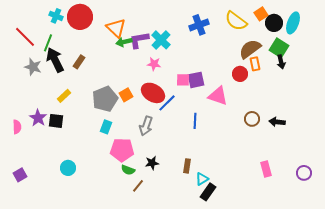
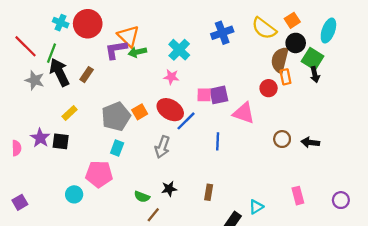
black circle: (274, 23) -> (296, 43), moved
purple L-shape: (139, 40) -> (116, 50), moved
brown semicircle: (250, 49) -> (280, 60), turned -40
pink pentagon: (122, 150) -> (99, 174), moved
cyan triangle: (202, 179) -> (256, 207), moved

